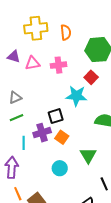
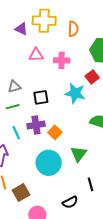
purple triangle: (14, 56) -> (21, 29), moved
black square: (56, 116) -> (41, 97), moved
cyan line: (24, 143) -> (16, 133), turned -32
cyan circle: (60, 168) -> (49, 163), size x1.6

